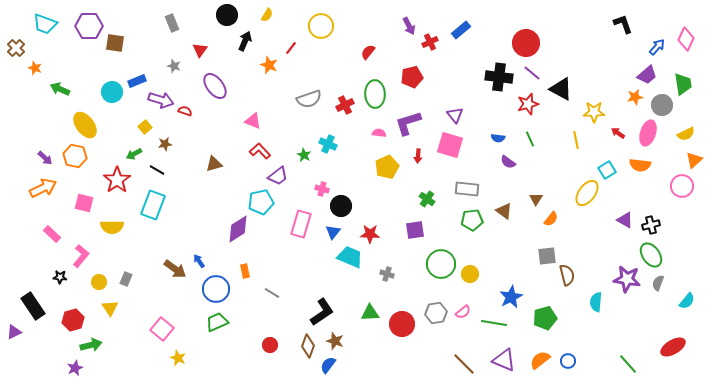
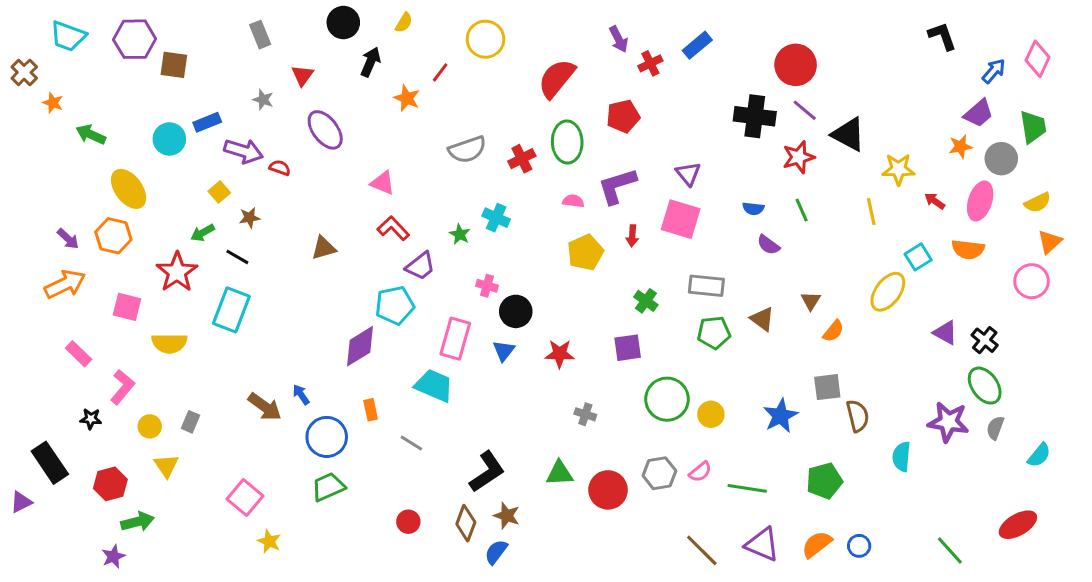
red semicircle: (368, 52) -> (557, 78), size x1.8
black cross: (651, 225) -> (985, 340), turned -36
cyan trapezoid: (350, 257) -> (434, 386), moved
blue star: (511, 297) -> (780, 416), moved

